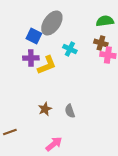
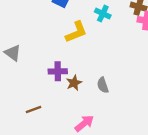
purple cross: (31, 58) -> (58, 71), moved

